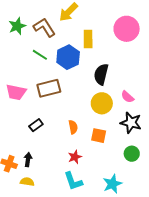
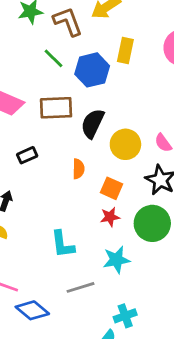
black semicircle: (101, 74) -> (93, 123), moved
green circle: (132, 154) -> (152, 223), size x1.6
red star: (75, 157) -> (110, 217), moved

